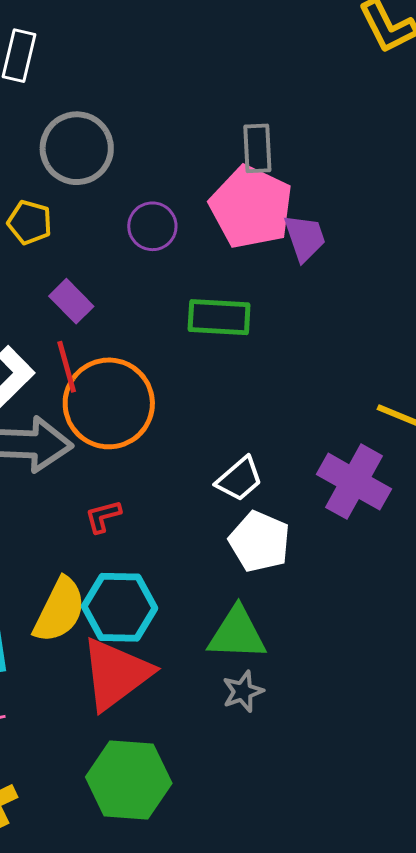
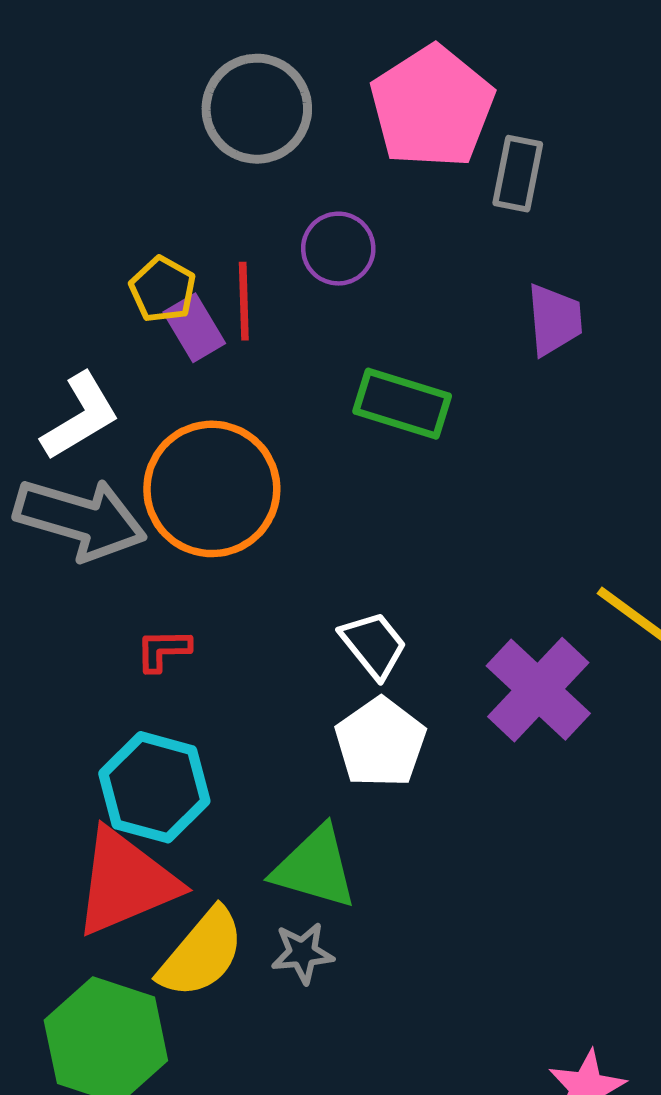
pink pentagon: (251, 207) -> (432, 107), moved
yellow pentagon: (30, 222) -> (163, 289), moved
red line: (67, 367) -> (244, 301), moved
white trapezoid: (239, 479) -> (374, 645), turned -102
yellow semicircle: (60, 610) -> (201, 953), moved

